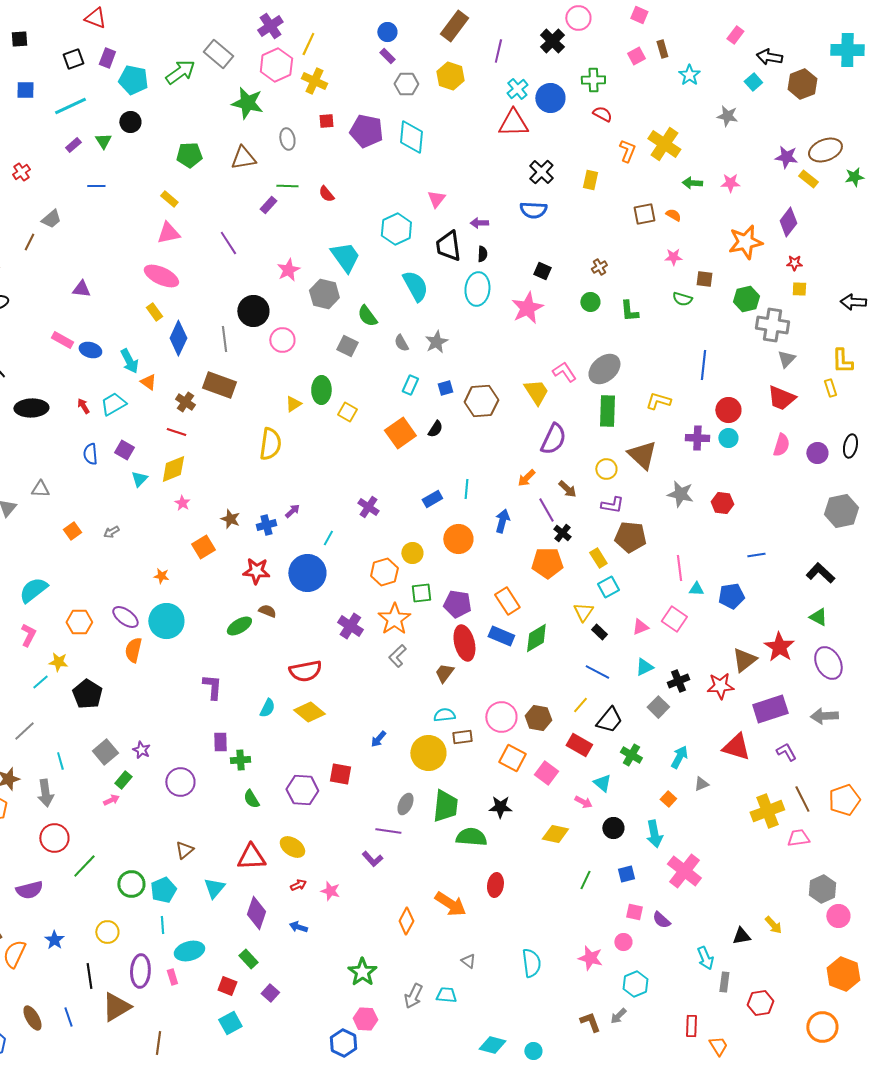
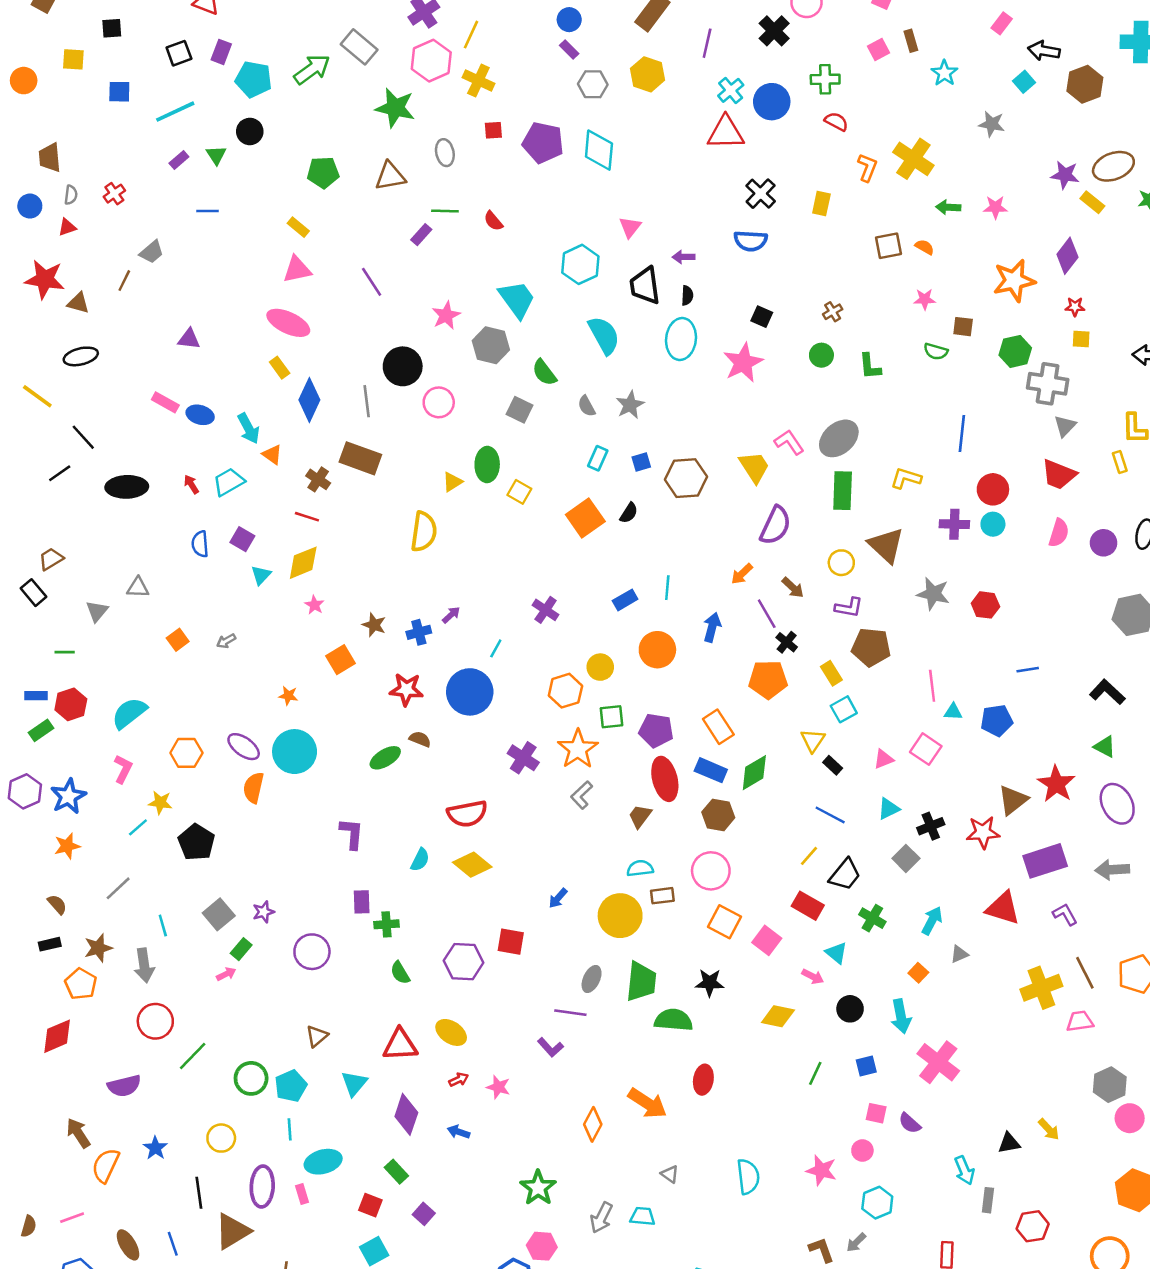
brown hexagon: (538, 718) -> (718, 815), moved
purple star: (141, 750) -> (263, 912), turned 30

